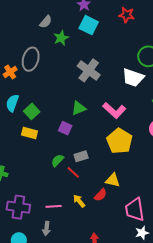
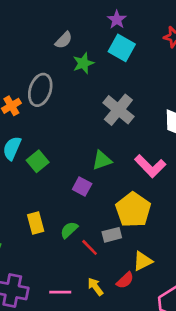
yellow rectangle: (30, 133) -> (36, 223), moved, turned 56
yellow pentagon: (119, 141) -> (133, 210), moved
gray rectangle: (81, 156) -> (112, 235), moved
yellow triangle: (113, 180) -> (143, 261), turned -42

